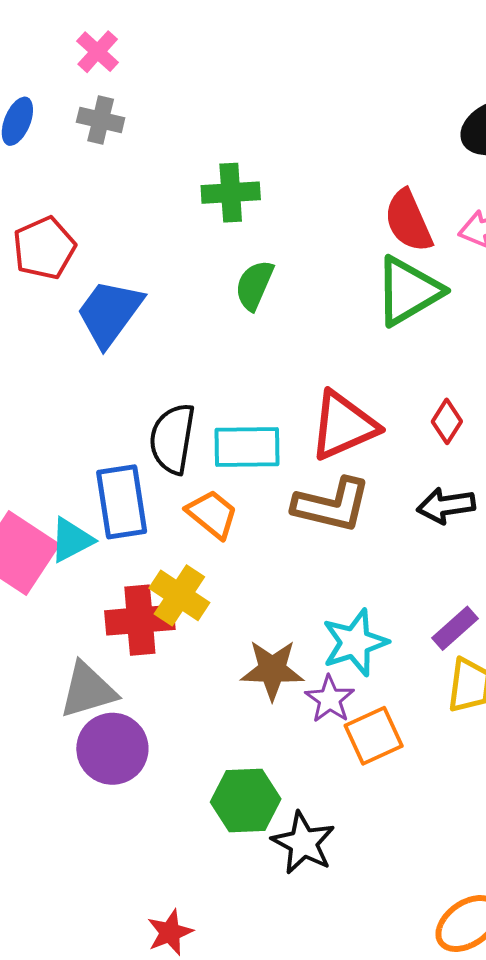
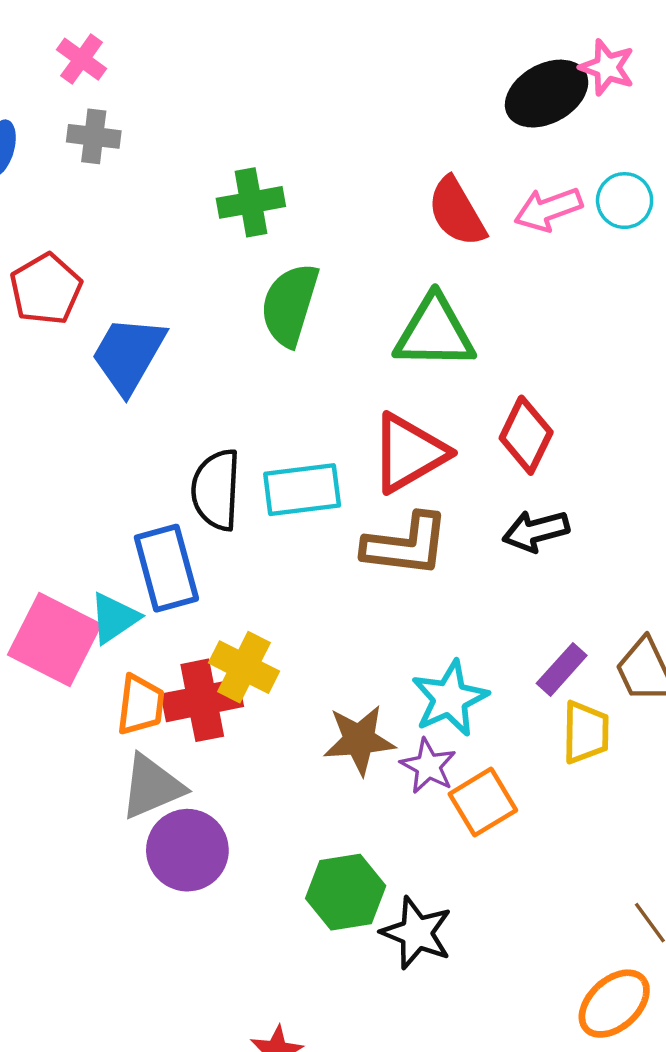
green semicircle: (254, 285) -> (290, 305), size x1.4
green triangle: (408, 291) -> (435, 332), moved, turned 38
red diamond: (447, 421) -> (526, 435), size x1.5
orange trapezoid: (212, 514) -> (141, 705), moved, turned 64

